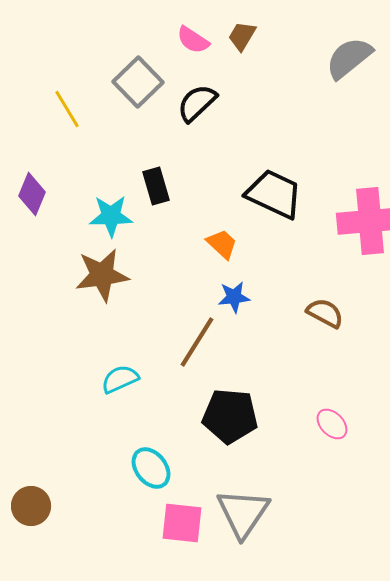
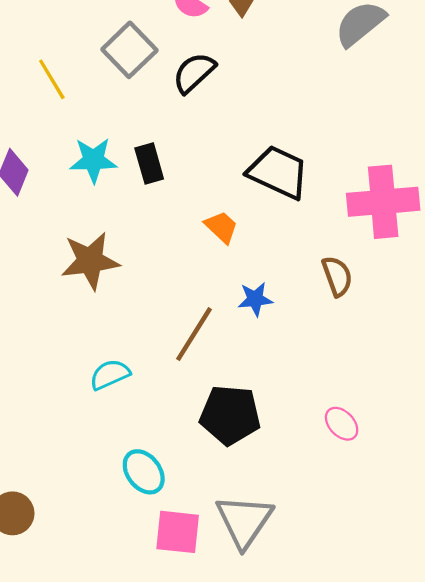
cyan star: (111, 216) -> (93, 160), moved
blue star: (234, 297) -> (255, 299), moved
brown semicircle: (325, 313) -> (337, 276), moved, turned 42

